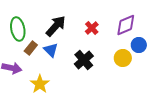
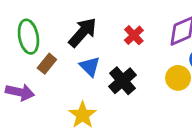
blue triangle: (51, 50) -> (90, 67), moved
yellow star: (40, 84) -> (83, 115), moved

